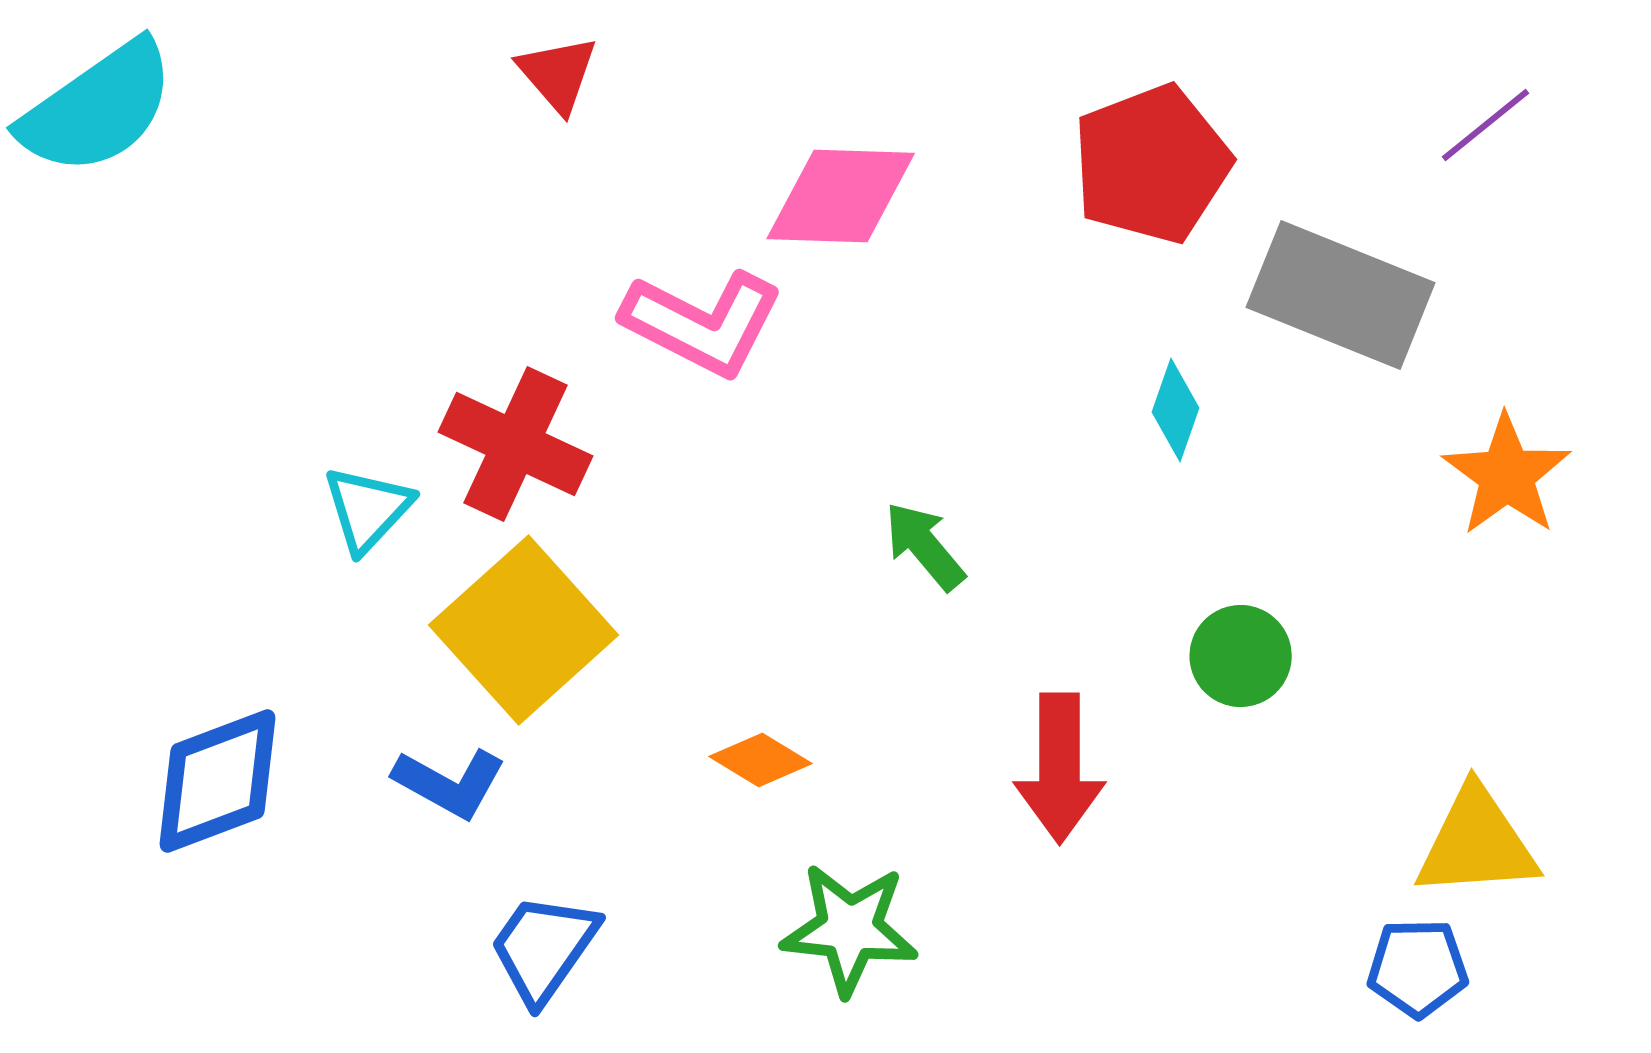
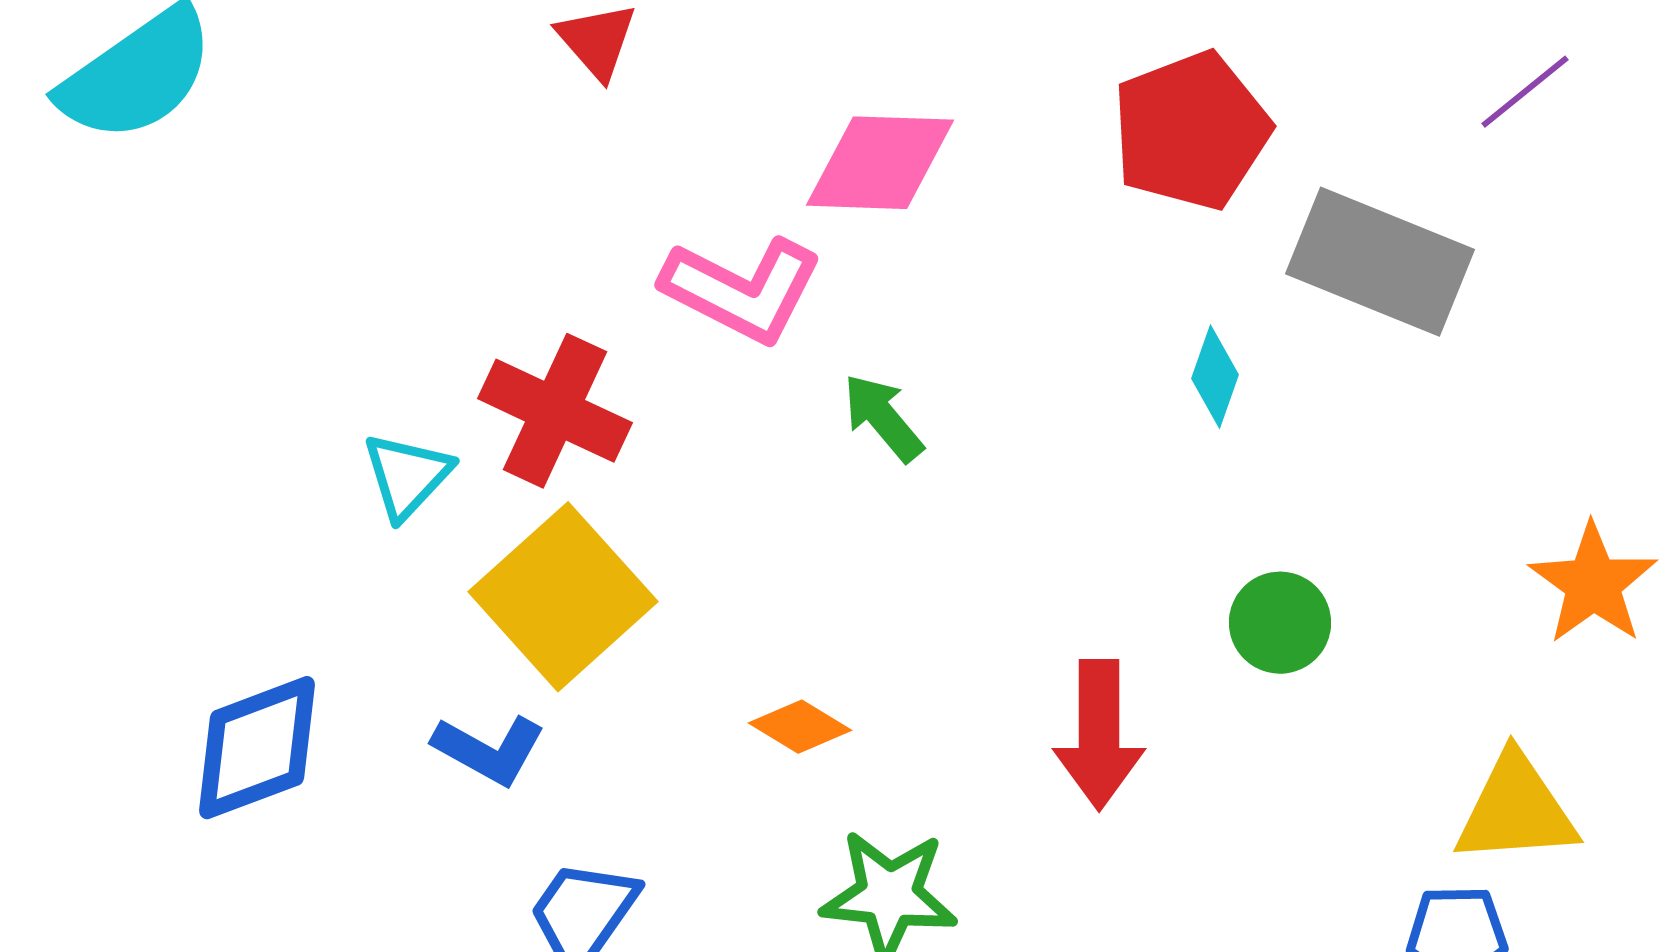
orange star: (1507, 475) -> (1593, 584), moved
green arrow: (925, 546) -> (883, 418), moved

